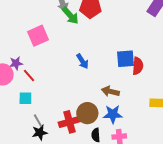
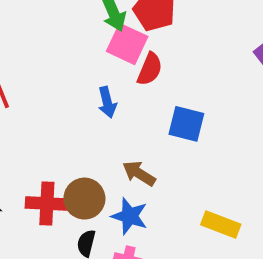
pink square: (38, 36) -> (127, 44), moved, turned 30
red semicircle: (138, 66) -> (150, 69), moved

